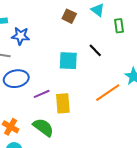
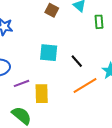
black line: (95, 50) -> (77, 61), moved

